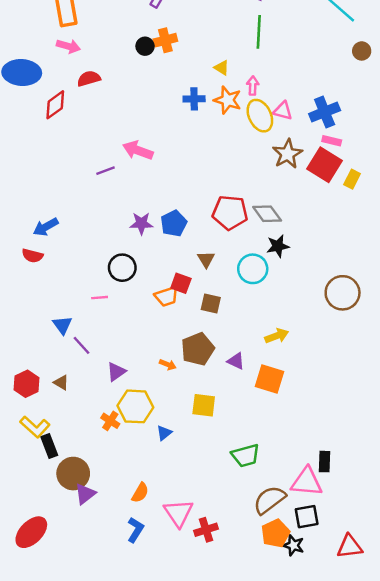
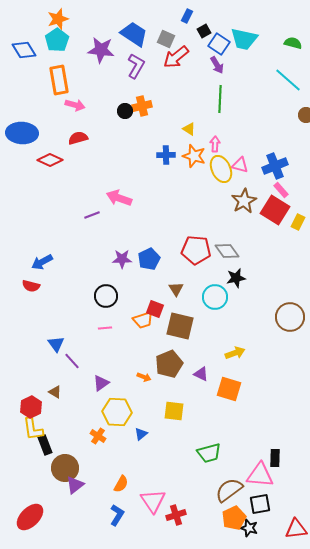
pink arrow: (68, 46) -> (75, 105), moved
red diamond: (55, 105) -> (50, 160), turned 60
pink rectangle: (332, 141) -> (281, 190), turned 35
pink line: (100, 298) -> (105, 328), moved
brown square: (211, 304) -> (180, 326), size x1.6
red hexagon: (27, 384) -> (31, 407), moved
orange cross: (110, 421) -> (98, 436), moved
yellow L-shape: (35, 427) -> (33, 429), turned 40

